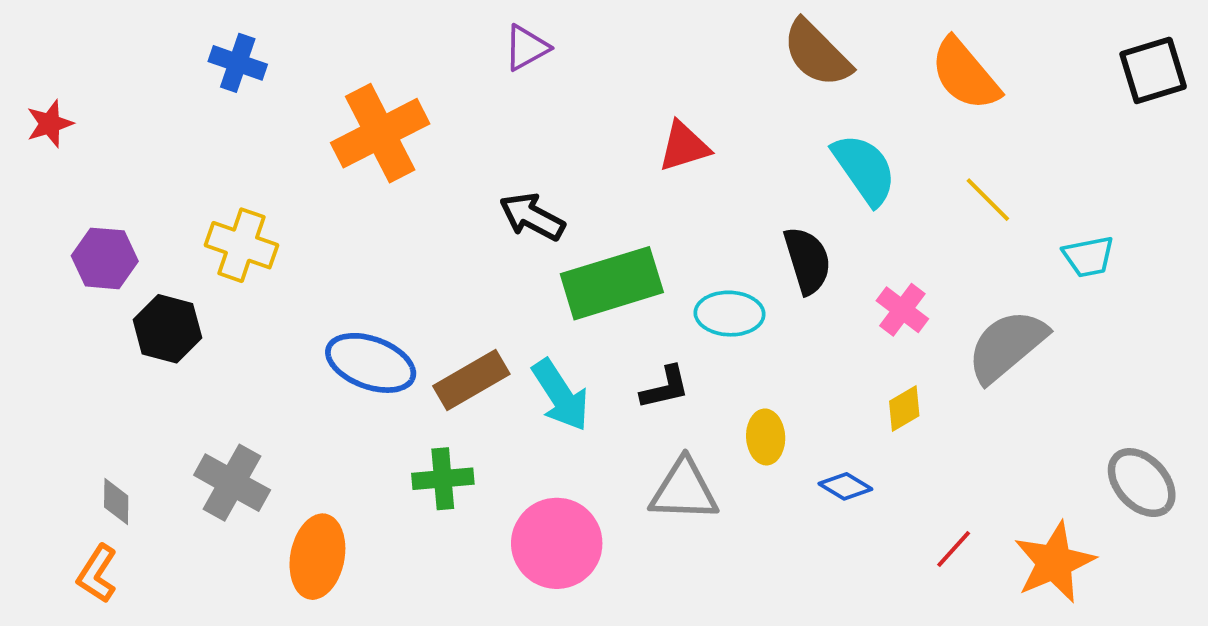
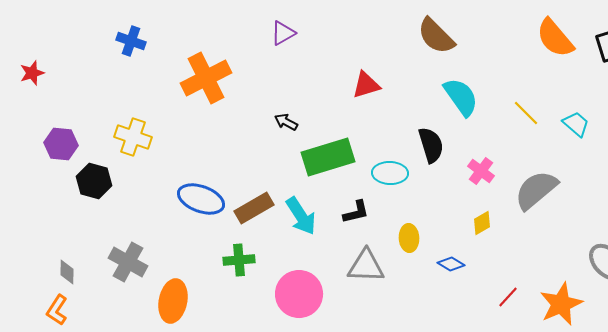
orange semicircle: (965, 74) -> (555, 38), moved
black arrow: (532, 217) -> (286, 122), size x0.7
cyan trapezoid: (1088, 257) -> (576, 124), moved, turned -128

